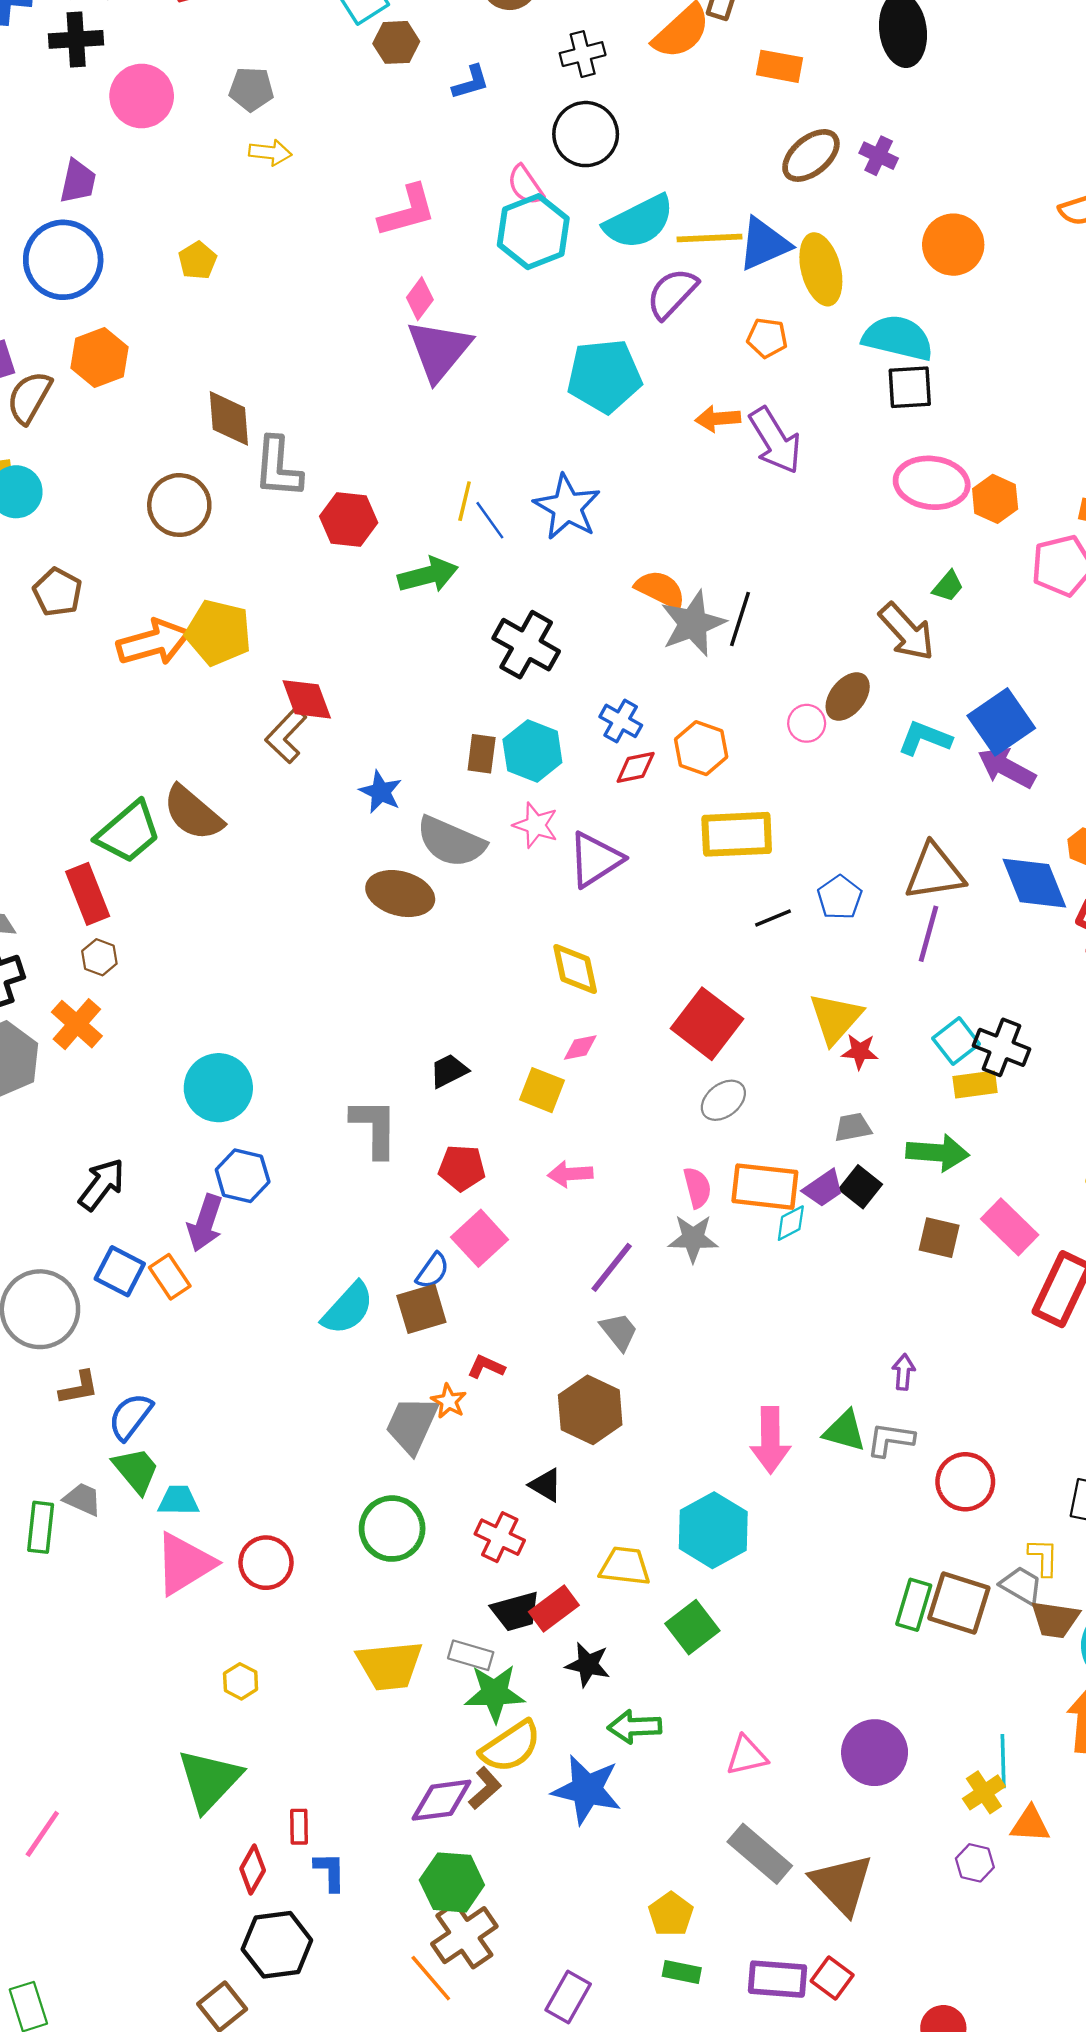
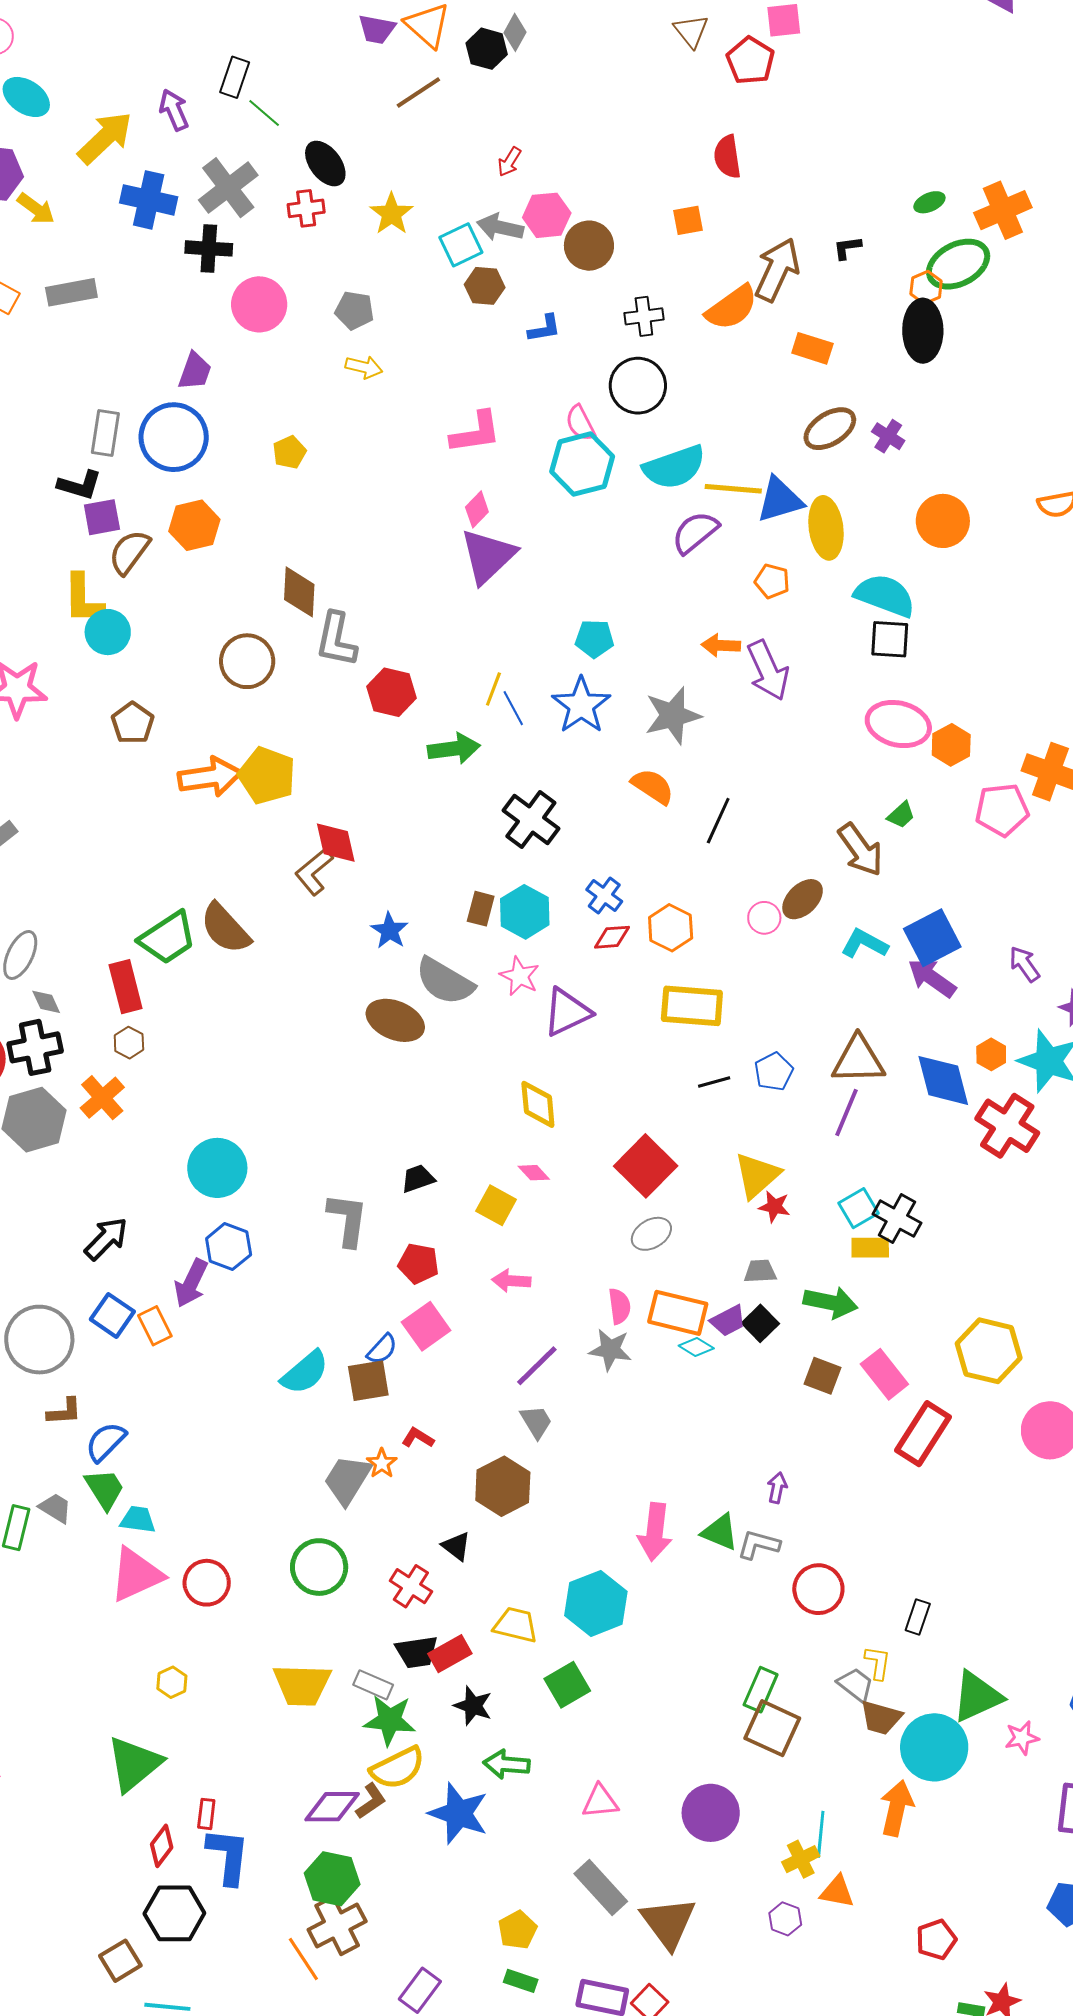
cyan pentagon: (604, 376) -> (594, 639), moved, size x0.6
gray star: (693, 624) -> (673, 715), moved
pink diamond: (580, 1047) -> (534, 1173), turned 52
cyan diamond: (791, 1223) -> (696, 1347), turned 52
brown square: (959, 1603) -> (772, 1728), moved
blue L-shape: (330, 1872) -> (228, 1856), size x1.6

